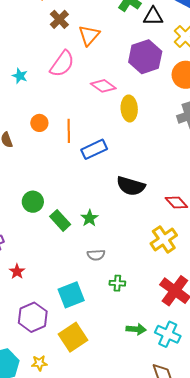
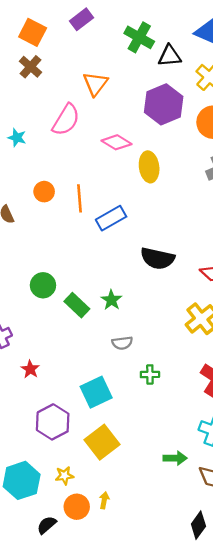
brown cross: (59, 19) -> (31, 67), moved
green arrow: (136, 329) -> (175, 458), moved

